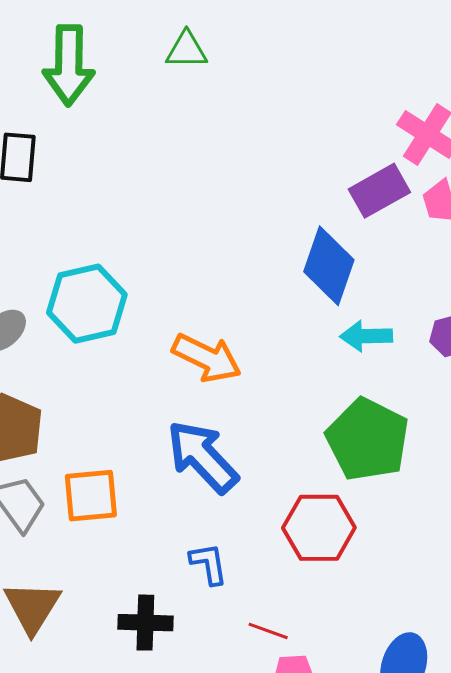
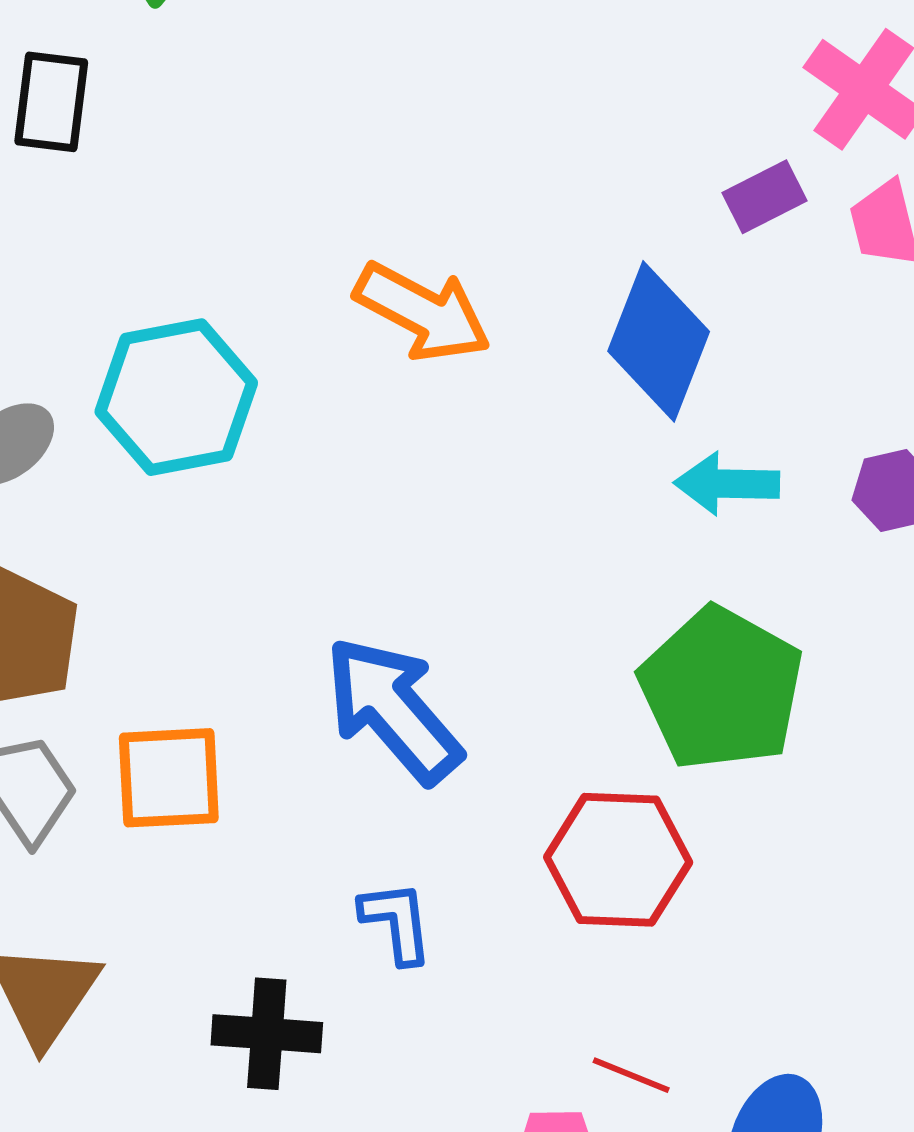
purple rectangle: (379, 191) -> (765, 197), size x0.7
orange arrow: (207, 358) -> (423, 312), moved
red line: (268, 631) -> (631, 1075), moved

